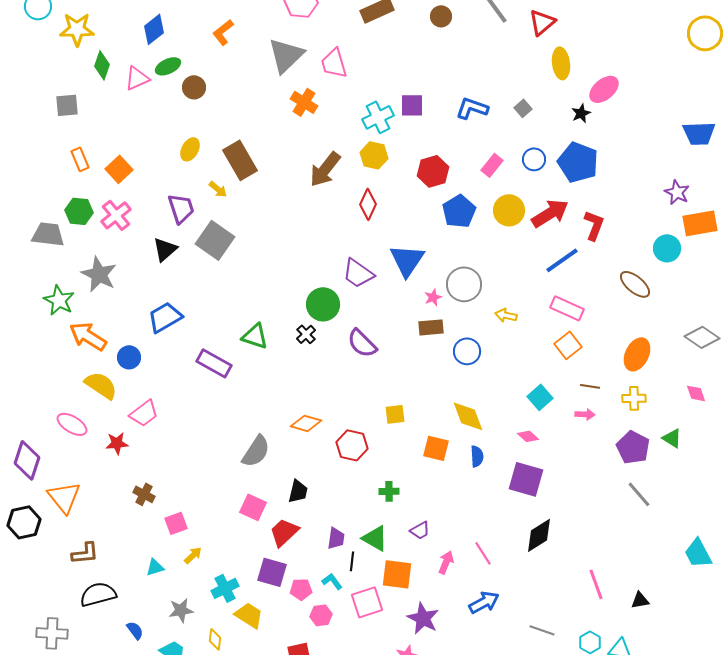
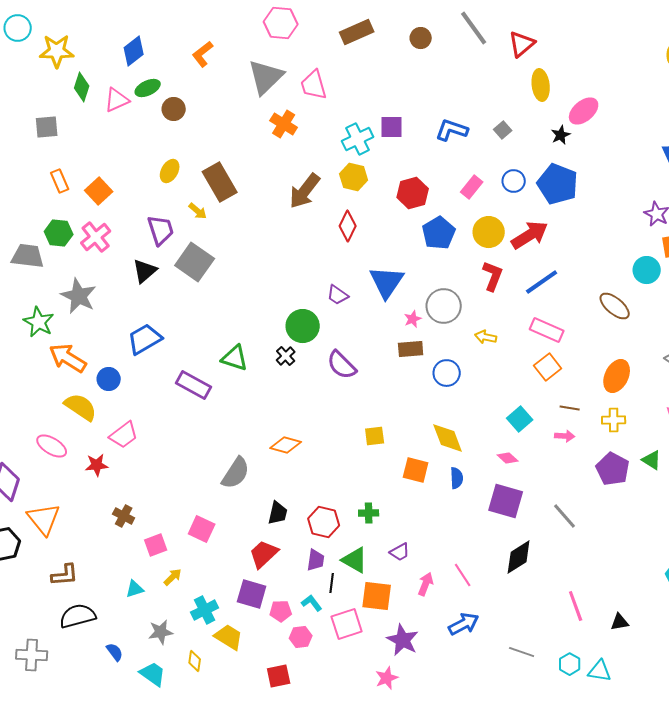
red L-shape: (594, 225) -> (493, 276), moved
purple trapezoid: (358, 273) -> (338, 295), size x0.7
red hexagon: (352, 445) -> (324, 522), moved
gray line: (639, 494) -> (565, 516), moved
pink square: (253, 507) -> (202, 529), moved

